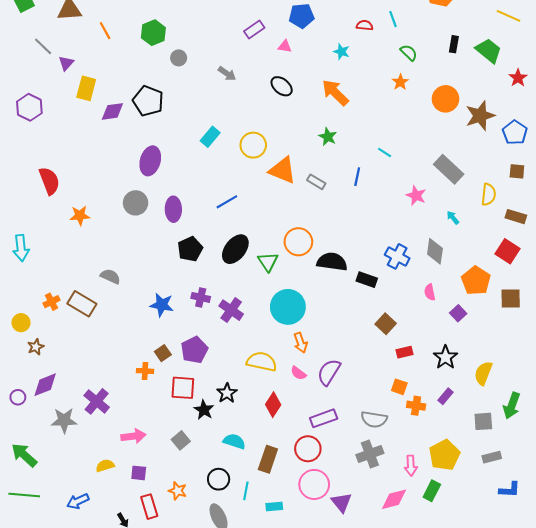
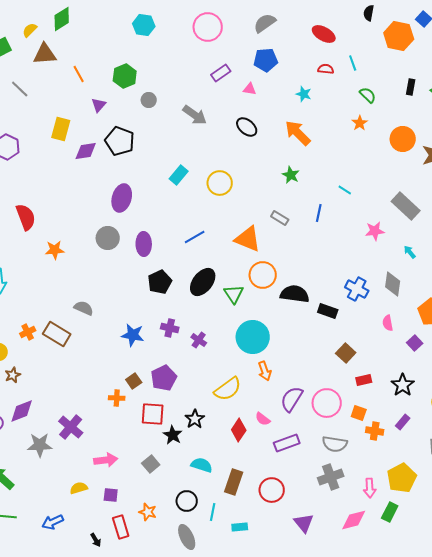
purple triangle: (66, 63) -> (99, 105), moved
gray arrow: (227, 74) -> (195, 115), size x1.4
orange triangle: (283, 170) -> (248, 239), moved
pink star: (416, 196) -> (375, 231), turned -30
purple cross: (231, 310) -> (199, 340), size x0.7
yellow semicircle: (262, 362) -> (228, 389), turned 132
pink semicircle: (298, 373) -> (263, 419), moved
red circle: (308, 449) -> (272, 490), moved
pink circle: (314, 484) -> (327, 403), moved

